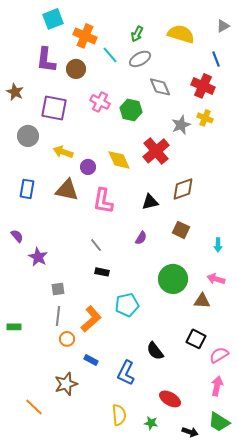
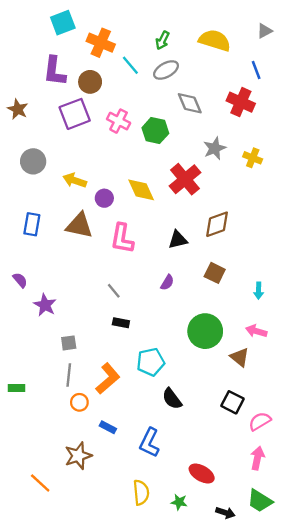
purple square: (54, 108) -> (75, 114), moved, turned -32
yellow cross: (205, 118) -> (253, 158), moved
brown triangle: (202, 301) -> (240, 357), turned 36
black semicircle: (155, 351) -> (172, 399), moved

